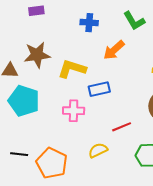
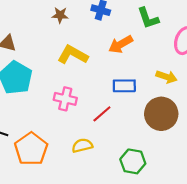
brown star: (37, 55) -> (60, 15), moved, size x0.6
blue rectangle: (99, 89) -> (124, 86), moved
red line: (122, 127) -> (102, 114), moved, turned -30

